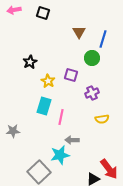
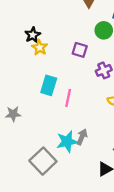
yellow star: (48, 81) -> (40, 48), moved
gray arrow: (72, 140) -> (82, 137), moved, turned 112

